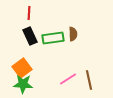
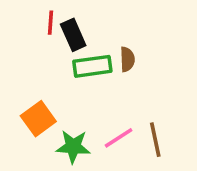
black rectangle: (30, 36) -> (73, 35), moved
green star: (23, 84) -> (73, 147), moved

